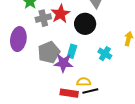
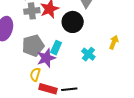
purple star: (63, 63) -> (46, 58), turned -30
yellow semicircle: (84, 82) -> (35, 74), moved, turned -80

